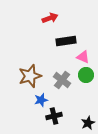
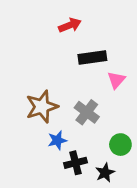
pink triangle: (83, 57) -> (116, 80), turned 48
green circle: (86, 75) -> (120, 145), moved
black star: (88, 123) -> (105, 173), moved

